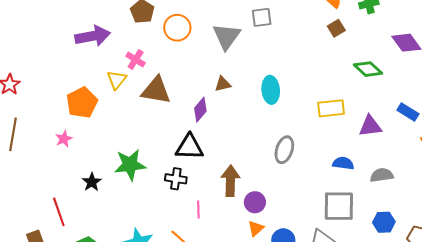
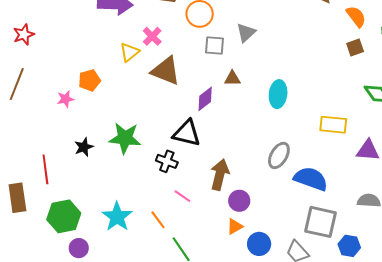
gray square: (262, 17) -> (215, 46), moved
gray triangle: (227, 36) -> (246, 33), size x0.7
orange pentagon: (82, 103) -> (89, 80), moved, size x0.7
blue semicircle: (343, 163) -> (311, 179), moved, size x1.6
pink line: (198, 209) -> (182, 196), turned -66
blue hexagon: (384, 222) -> (349, 246), moved

